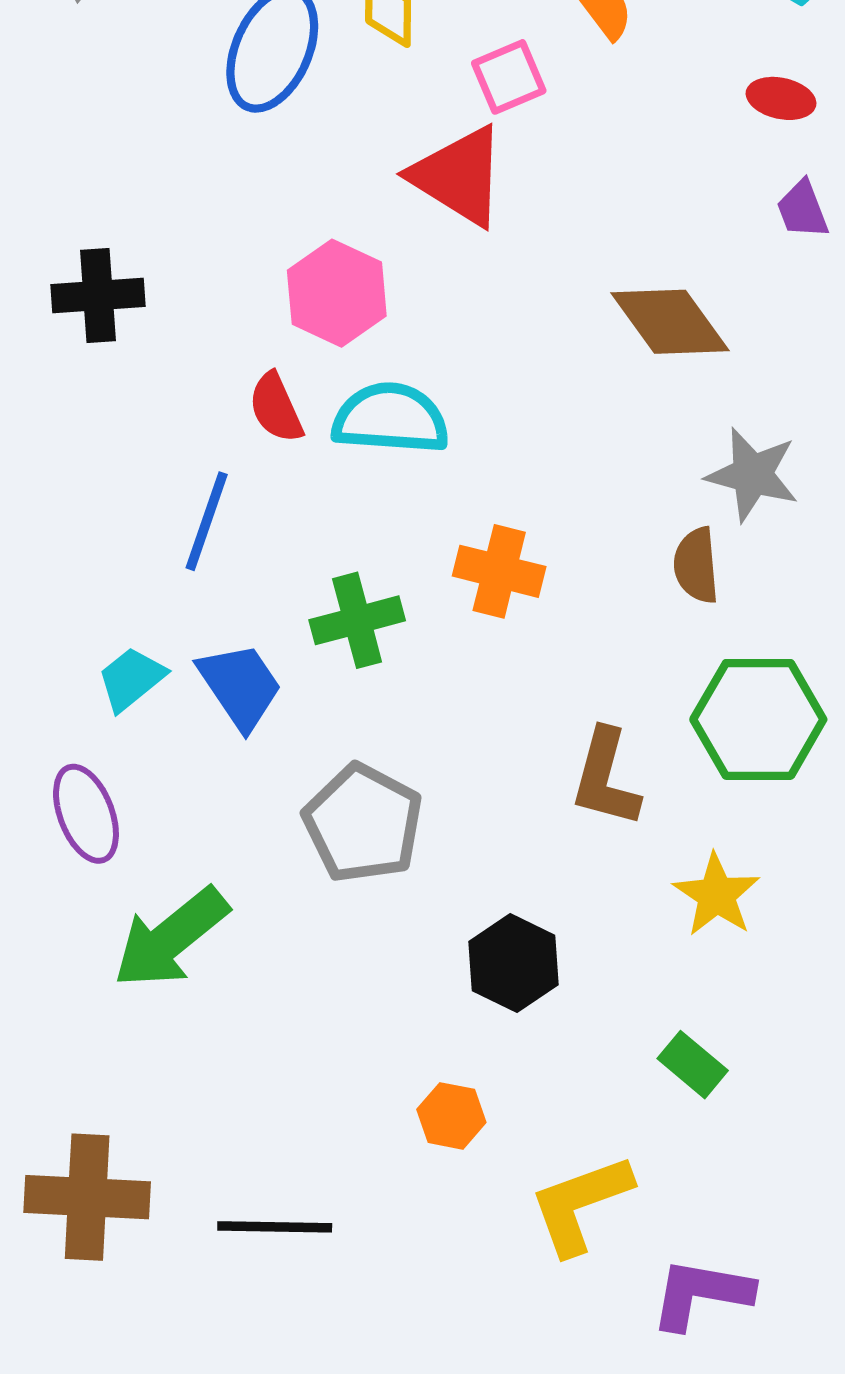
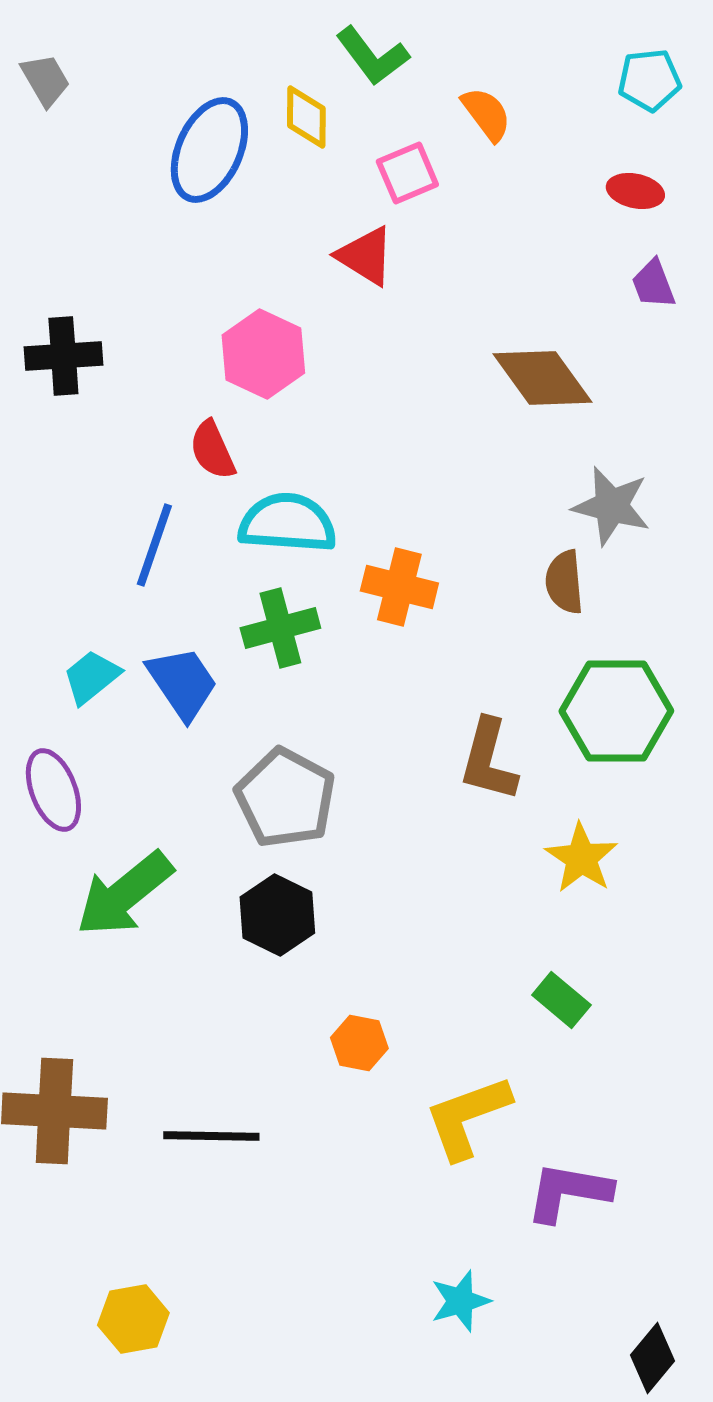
red triangle: (459, 176) -> (365, 256), size x0.7
cyan semicircle: (391, 418) -> (287, 523), moved
black hexagon: (514, 963) -> (277, 915), moved

